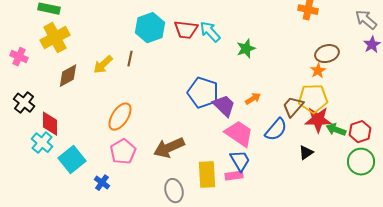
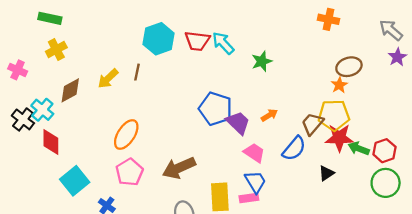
yellow cross: (55, 38) -> (56, 49), size x0.7
pink trapezoid: (239, 134) -> (254, 153), size x0.7
cyan cross: (42, 143) -> (42, 110), moved

